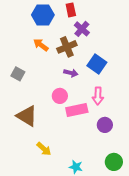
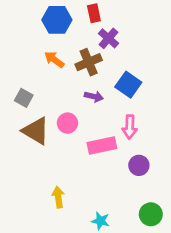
pink circle: (60, 96) -> (67, 123), moved
brown triangle: (27, 116) -> (36, 131), moved
yellow arrow: (44, 149) -> (58, 197), turned -140

